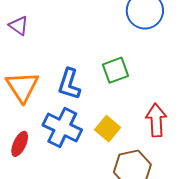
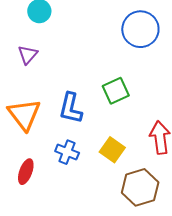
purple triangle: (19, 26) -> (28, 55), moved, turned 40
blue cross: (62, 128) -> (67, 152), size x0.6

